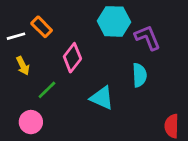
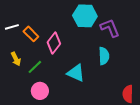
orange rectangle: (42, 27) -> (31, 34), moved
yellow arrow: (23, 66) -> (16, 59), moved
pink circle: (31, 122) -> (40, 91), moved

